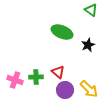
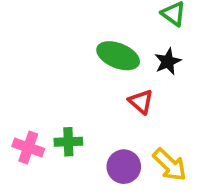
black star: (88, 45) -> (168, 61), moved
red triangle: (58, 72) -> (141, 102), moved

